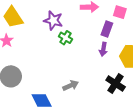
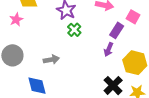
gray arrow: (71, 86) -> (51, 60), moved

